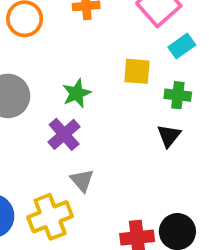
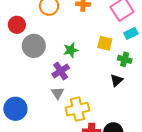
gray triangle: (82, 180) -> (58, 93), moved
yellow cross: (50, 217) -> (77, 109), moved

